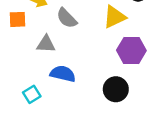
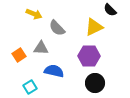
orange square: (18, 19) -> (19, 55), moved, turned -32
purple hexagon: (131, 50) -> (89, 56), moved

